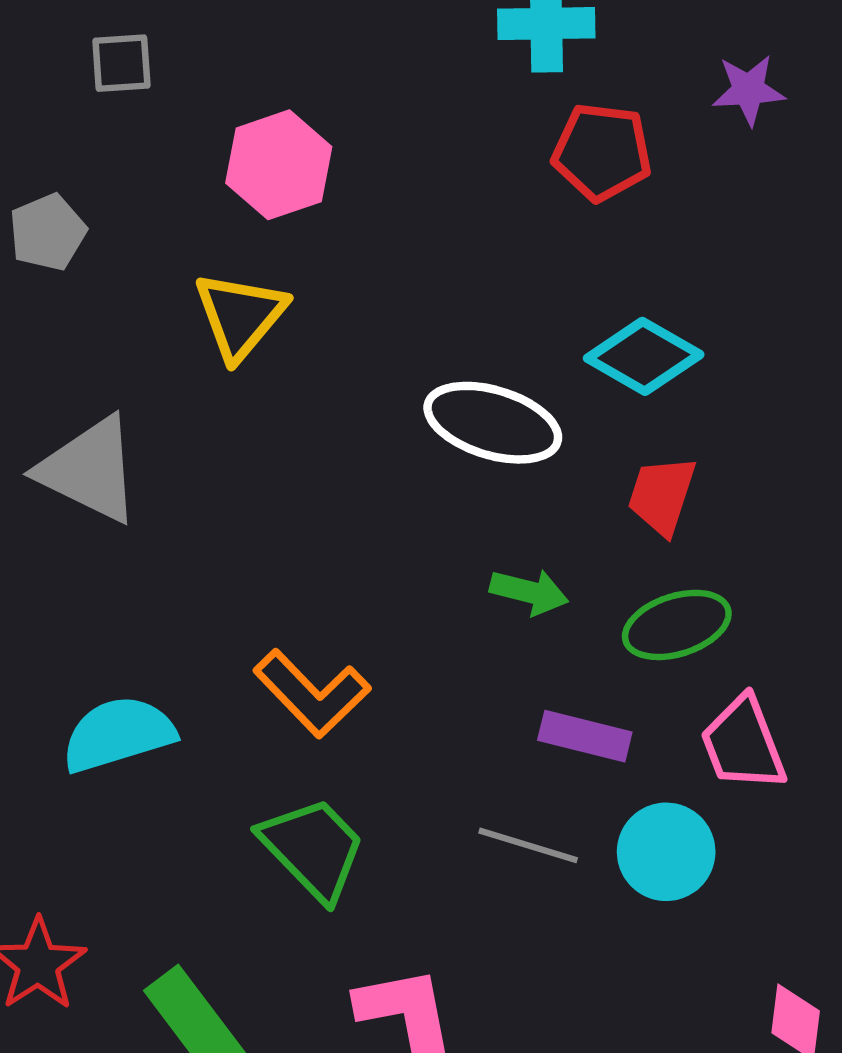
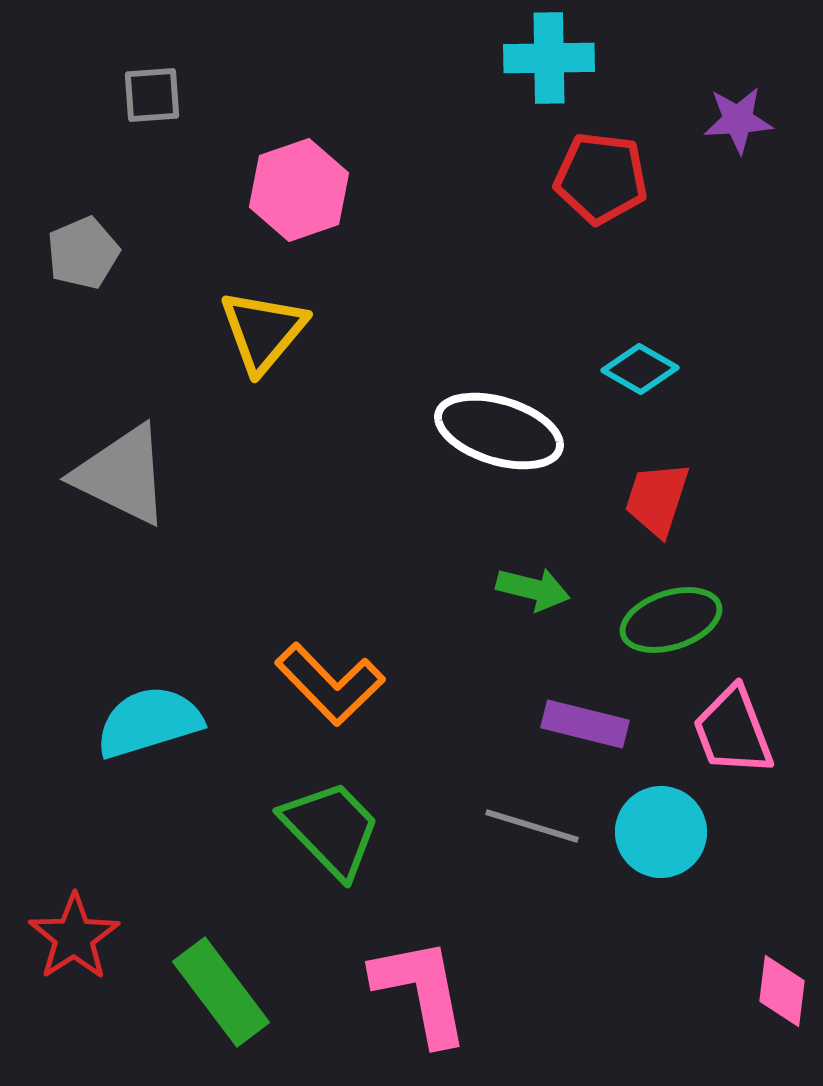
cyan diamond: (644, 356) -> (640, 369), size x0.7

